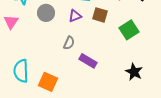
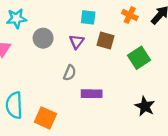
purple triangle: (75, 16) -> (77, 42), turned -32
purple rectangle: (88, 61) -> (92, 94), turned -30

